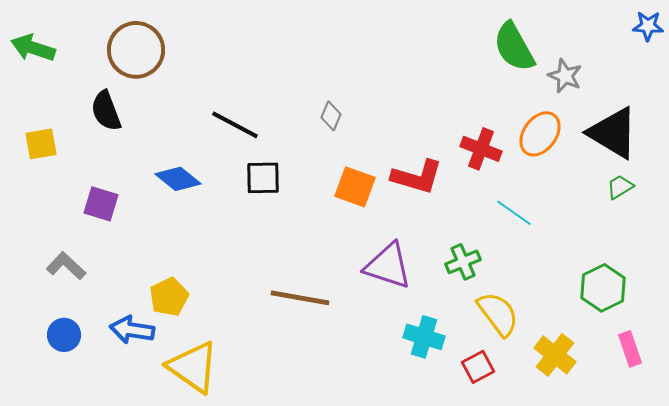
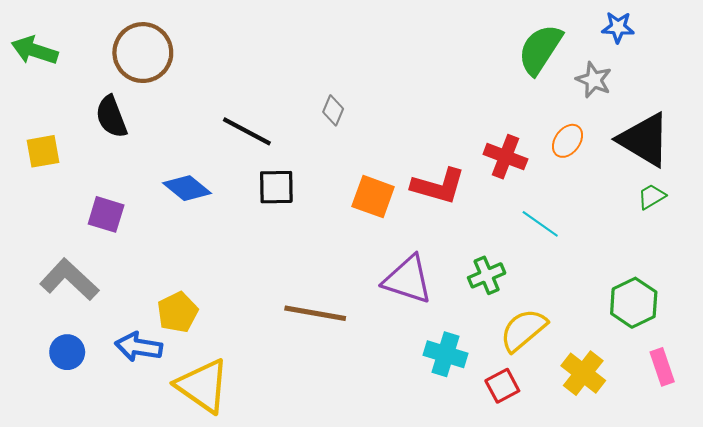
blue star: (648, 26) -> (618, 27), moved
green semicircle: (514, 47) -> (540, 49), turned 62
gray diamond: (331, 116) -> (333, 110), moved
orange ellipse: (540, 134) -> (568, 141), size x0.7
gray L-shape: (66, 266) -> (69, 280), size x1.4
yellow semicircle: (498, 314) -> (523, 330), turned -93

